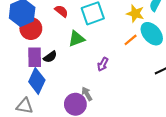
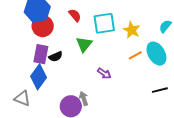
yellow star: (135, 13) -> (132, 30), moved
green triangle: (76, 39) -> (84, 44), turned -42
purple arrow: (103, 64) -> (104, 73), turned -96

